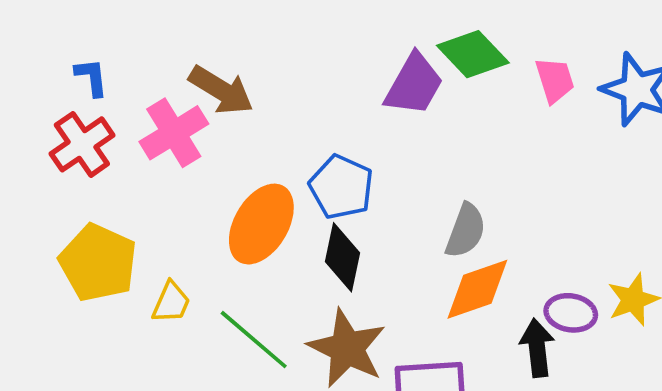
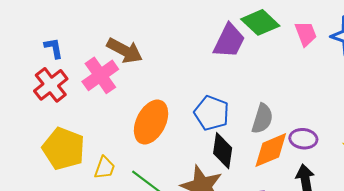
blue pentagon: (341, 187) -> (212, 113), moved
black diamond: (343, 257) -> (223, 151), moved
purple ellipse: (571, 313) -> (303, 139), moved

